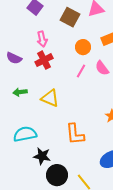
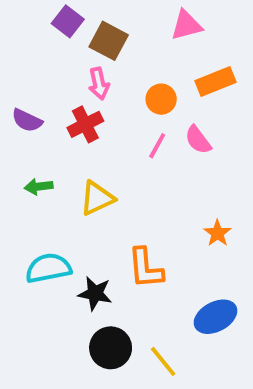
brown square: (70, 17) -> (109, 41), moved
pink arrow: (42, 39) -> (99, 84), moved
yellow triangle: (50, 98) -> (97, 198), turned -48
black star: (42, 156) -> (95, 293), moved

